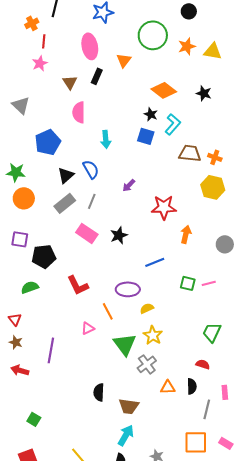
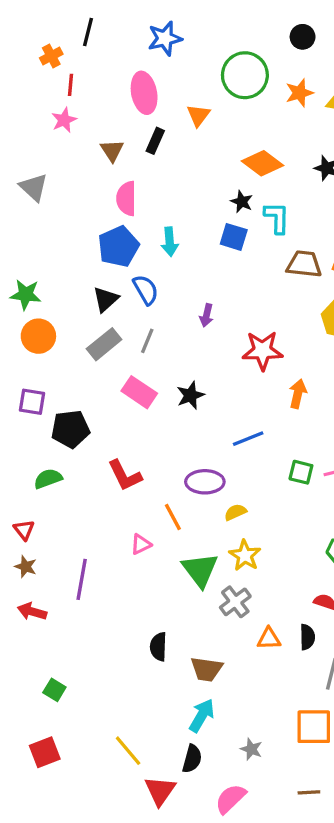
cyan L-shape: (173, 124) -> (277, 218), turned -40
blue pentagon: (48, 142) -> (118, 246), moved
purple arrow: (129, 185) -> (206, 315), turned -32

